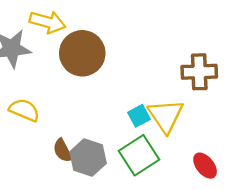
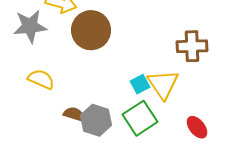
brown semicircle: (63, 151) -> (74, 114), turned 135

